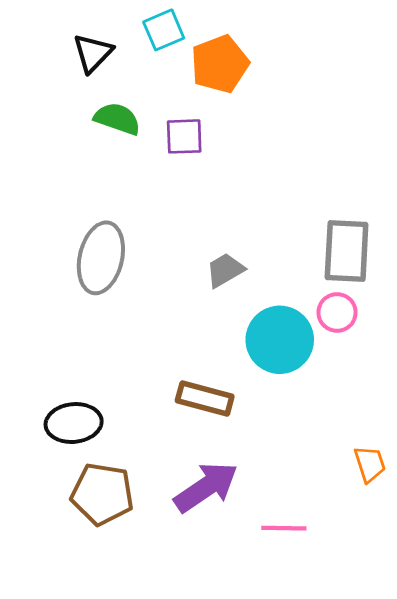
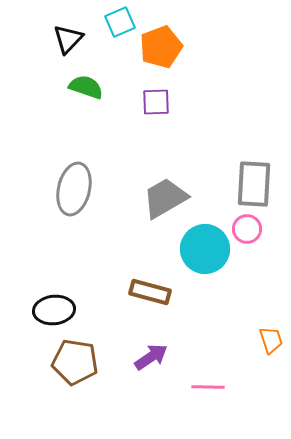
purple square: (184, 136) -> (156, 102), moved
gray trapezoid: (225, 270) -> (165, 198), size x1.6
purple arrow: (206, 487) -> (151, 357), size x0.7

